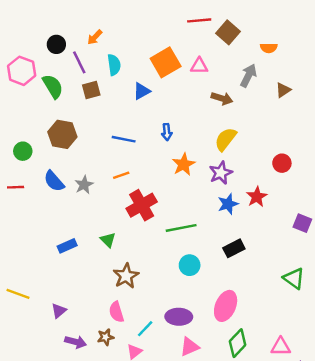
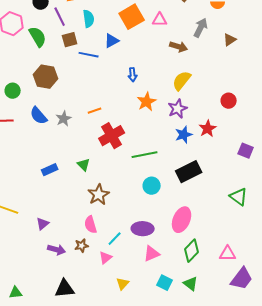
blue line: (124, 139) -> (89, 55), moved
black rectangle: (234, 248) -> (189, 172), size x1.4

